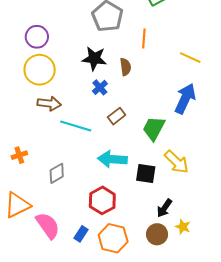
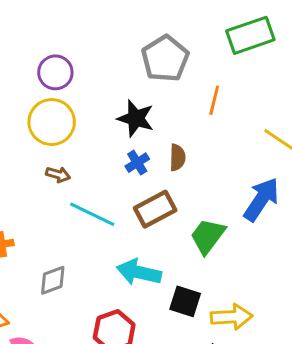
brown semicircle: (125, 67) -> (177, 157), moved
brown arrow: (49, 104) -> (58, 175), size x0.7
brown rectangle: (117, 116) -> (155, 209), size x1.5
yellow arrow: (176, 162) -> (232, 317), moved, turned -56

